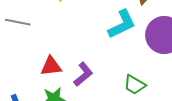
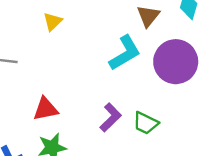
purple L-shape: (83, 74) -> (111, 117), moved

